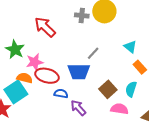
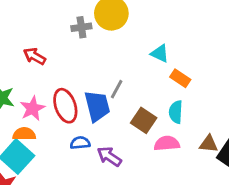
red arrow: (45, 27) -> (35, 56), size x0.7
gray line: (93, 53) -> (117, 89), moved
blue trapezoid: (79, 72) -> (97, 106), turned -90
red ellipse: (47, 76) -> (65, 106), moved, turned 70

